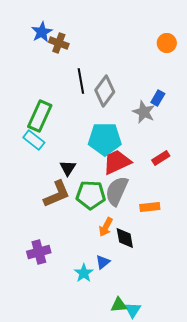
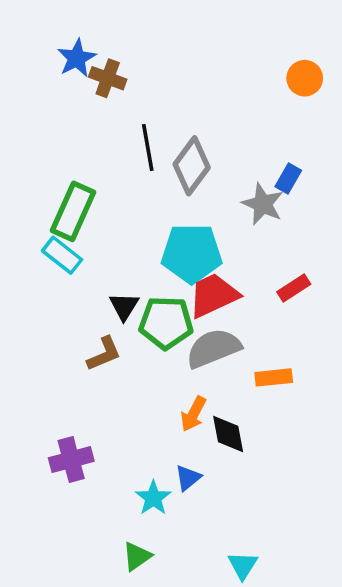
gray semicircle: (117, 191) -> (213, 348), turned 44
brown L-shape: (57, 194) -> (104, 354), size x0.7
green pentagon: (91, 195) -> (166, 323), moved
green triangle: (119, 305) -> (137, 556), moved, turned -30

